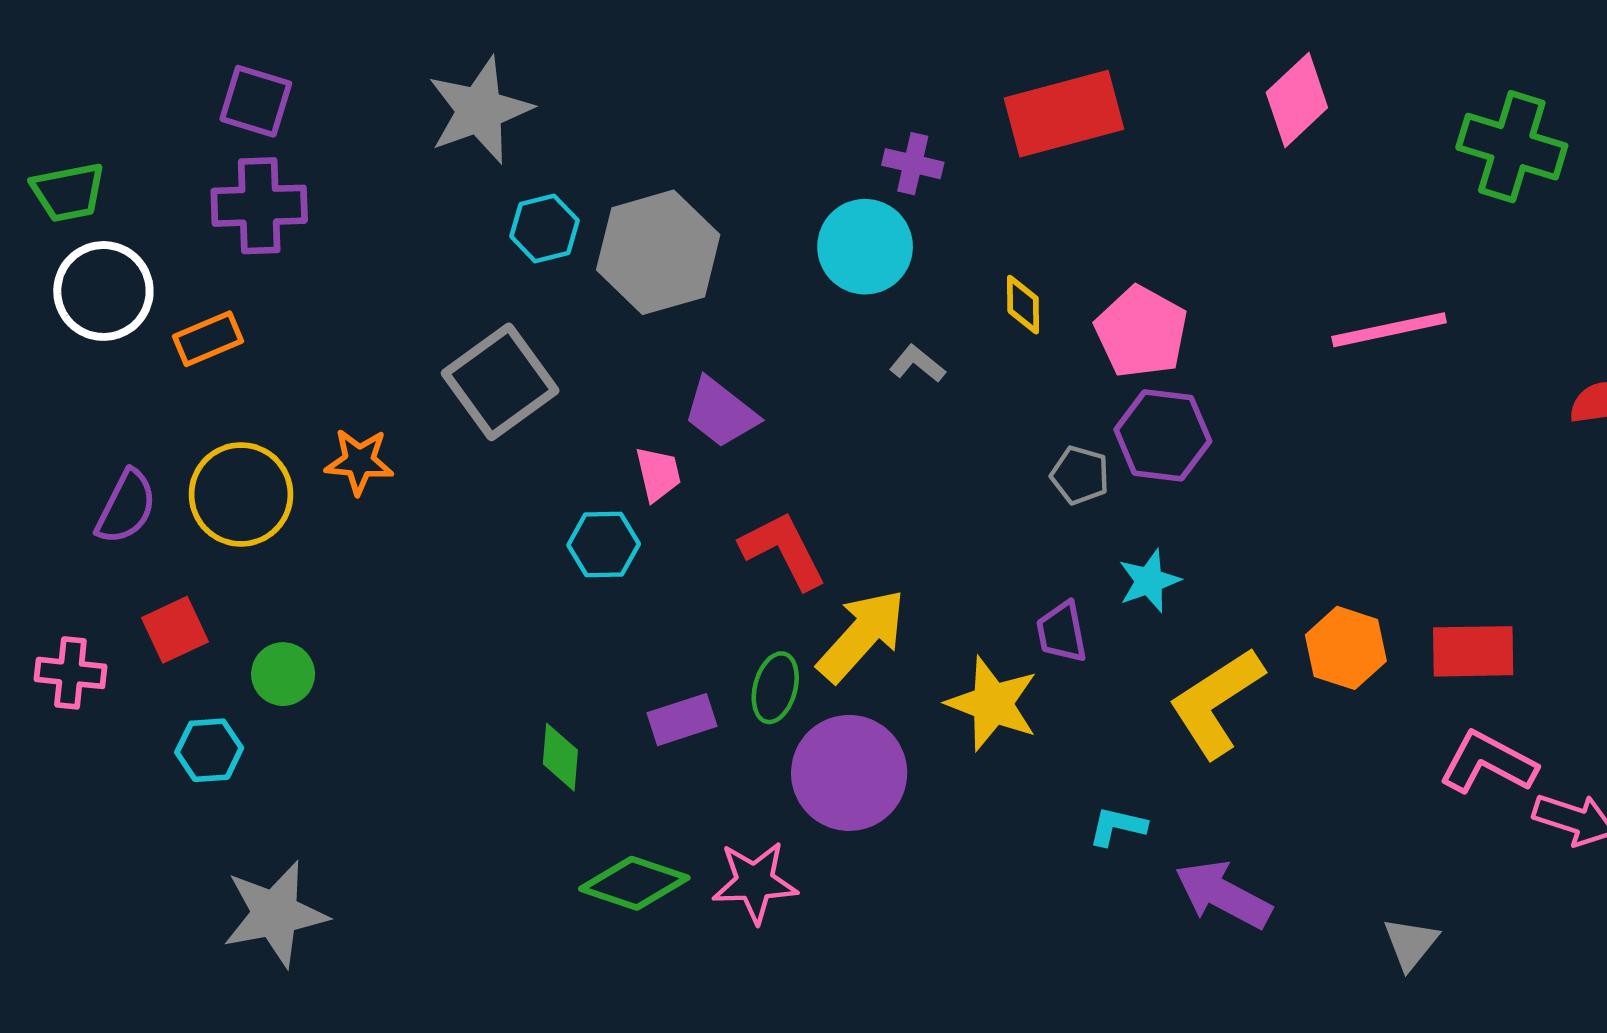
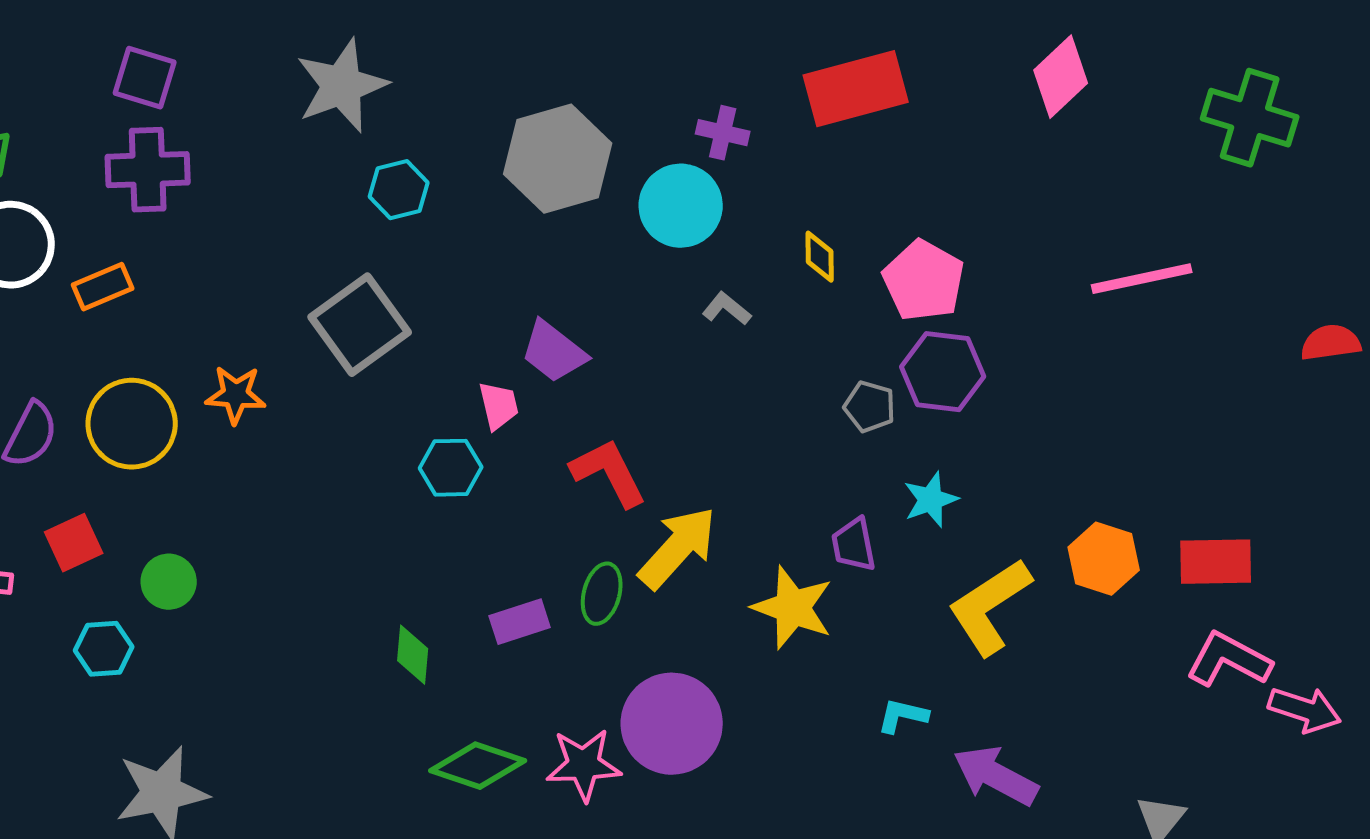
gray hexagon: (658, 252) -> (558, 159), moved
purple circle: (849, 773) -> (672, 724), moved

